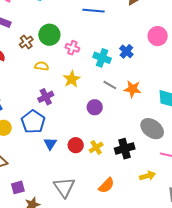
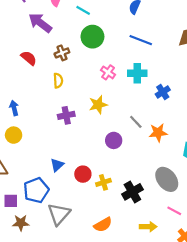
green circle: (49, 35) -> (92, 37), moved
cyan cross: (102, 58) -> (137, 73), moved, turned -36
yellow semicircle: (42, 66) -> (58, 81), moved, turned 64
orange star: (133, 89) -> (158, 133), turned -30
blue pentagon: (33, 122) -> (36, 190), moved
black cross: (125, 149) -> (132, 192), turned -30

